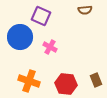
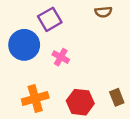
purple square: (41, 16) -> (50, 19), turned 36
orange cross: (29, 81) -> (35, 99), turned -35

